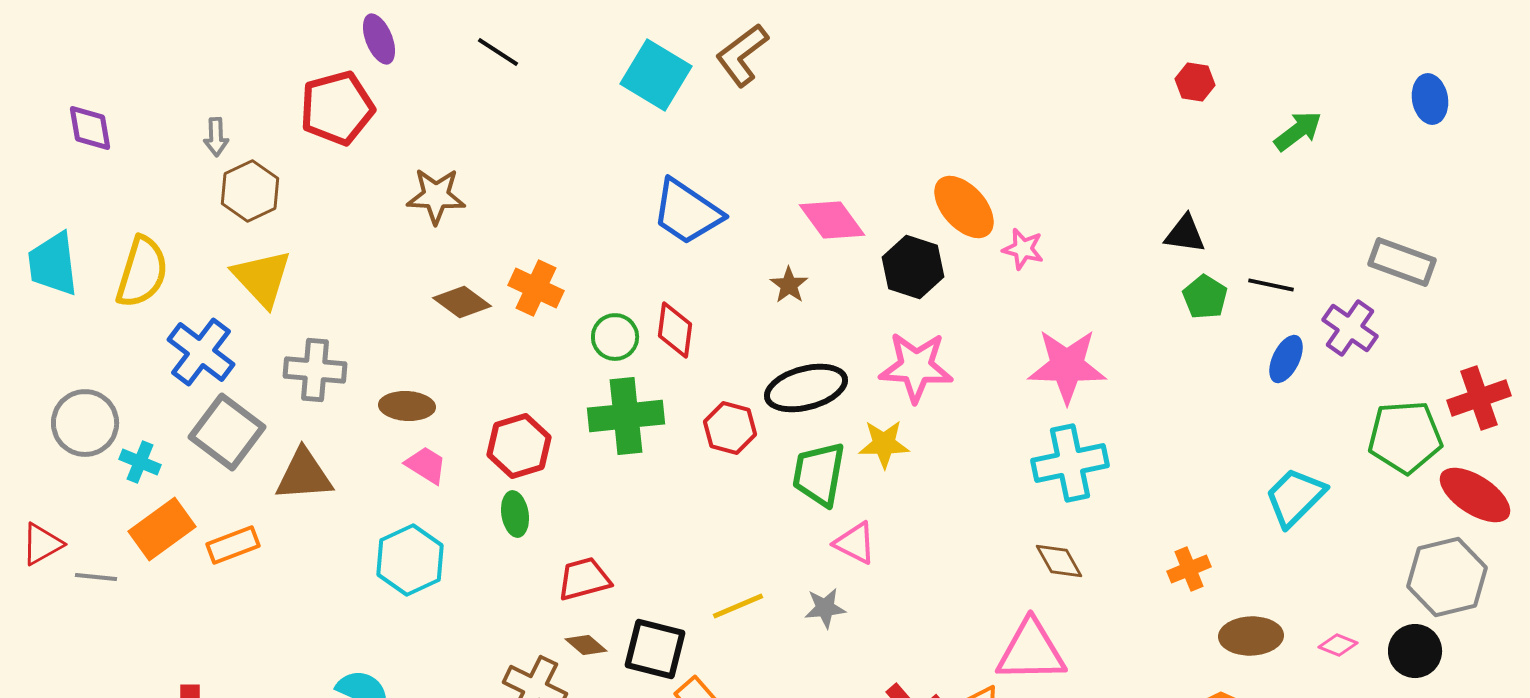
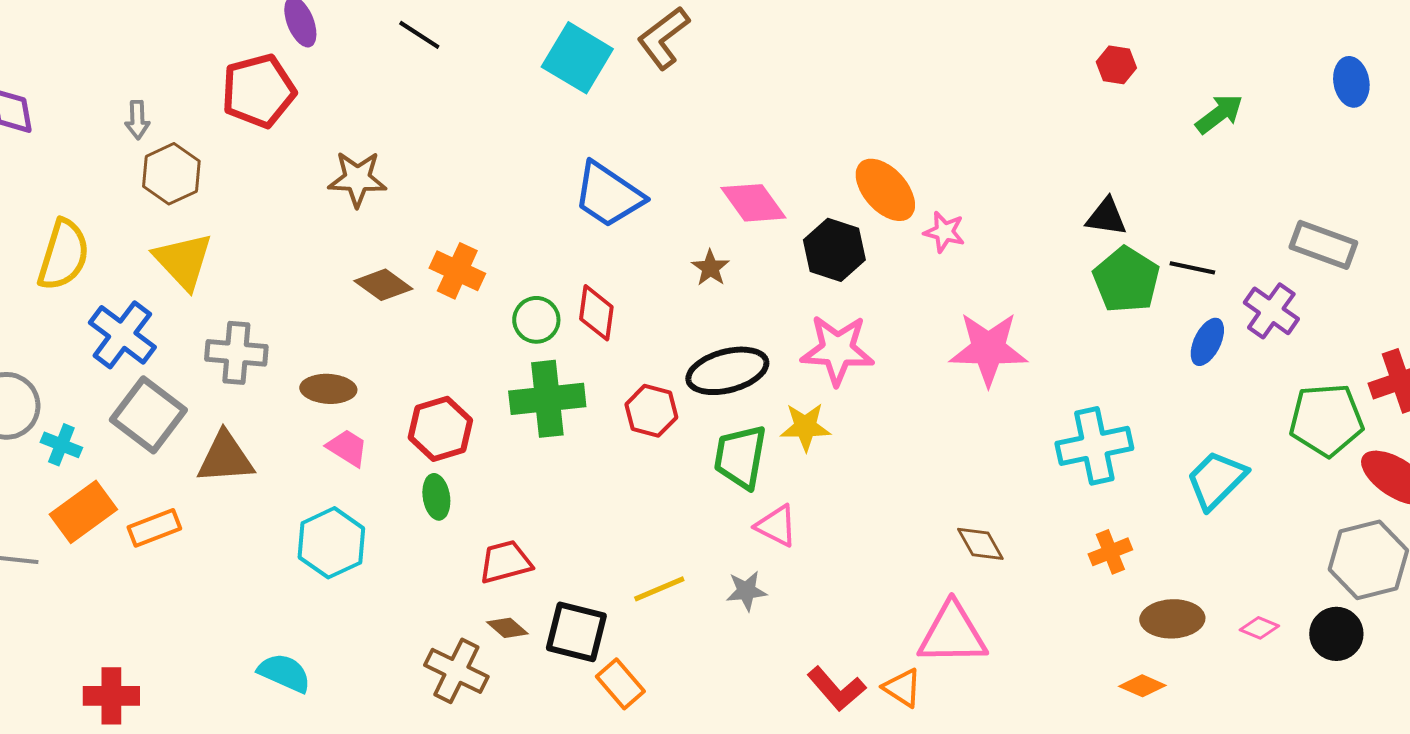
green pentagon: (1205, 297) -> (1126, 280), size x1.5
cyan cross: (1070, 463) -> (1094, 446), moved

